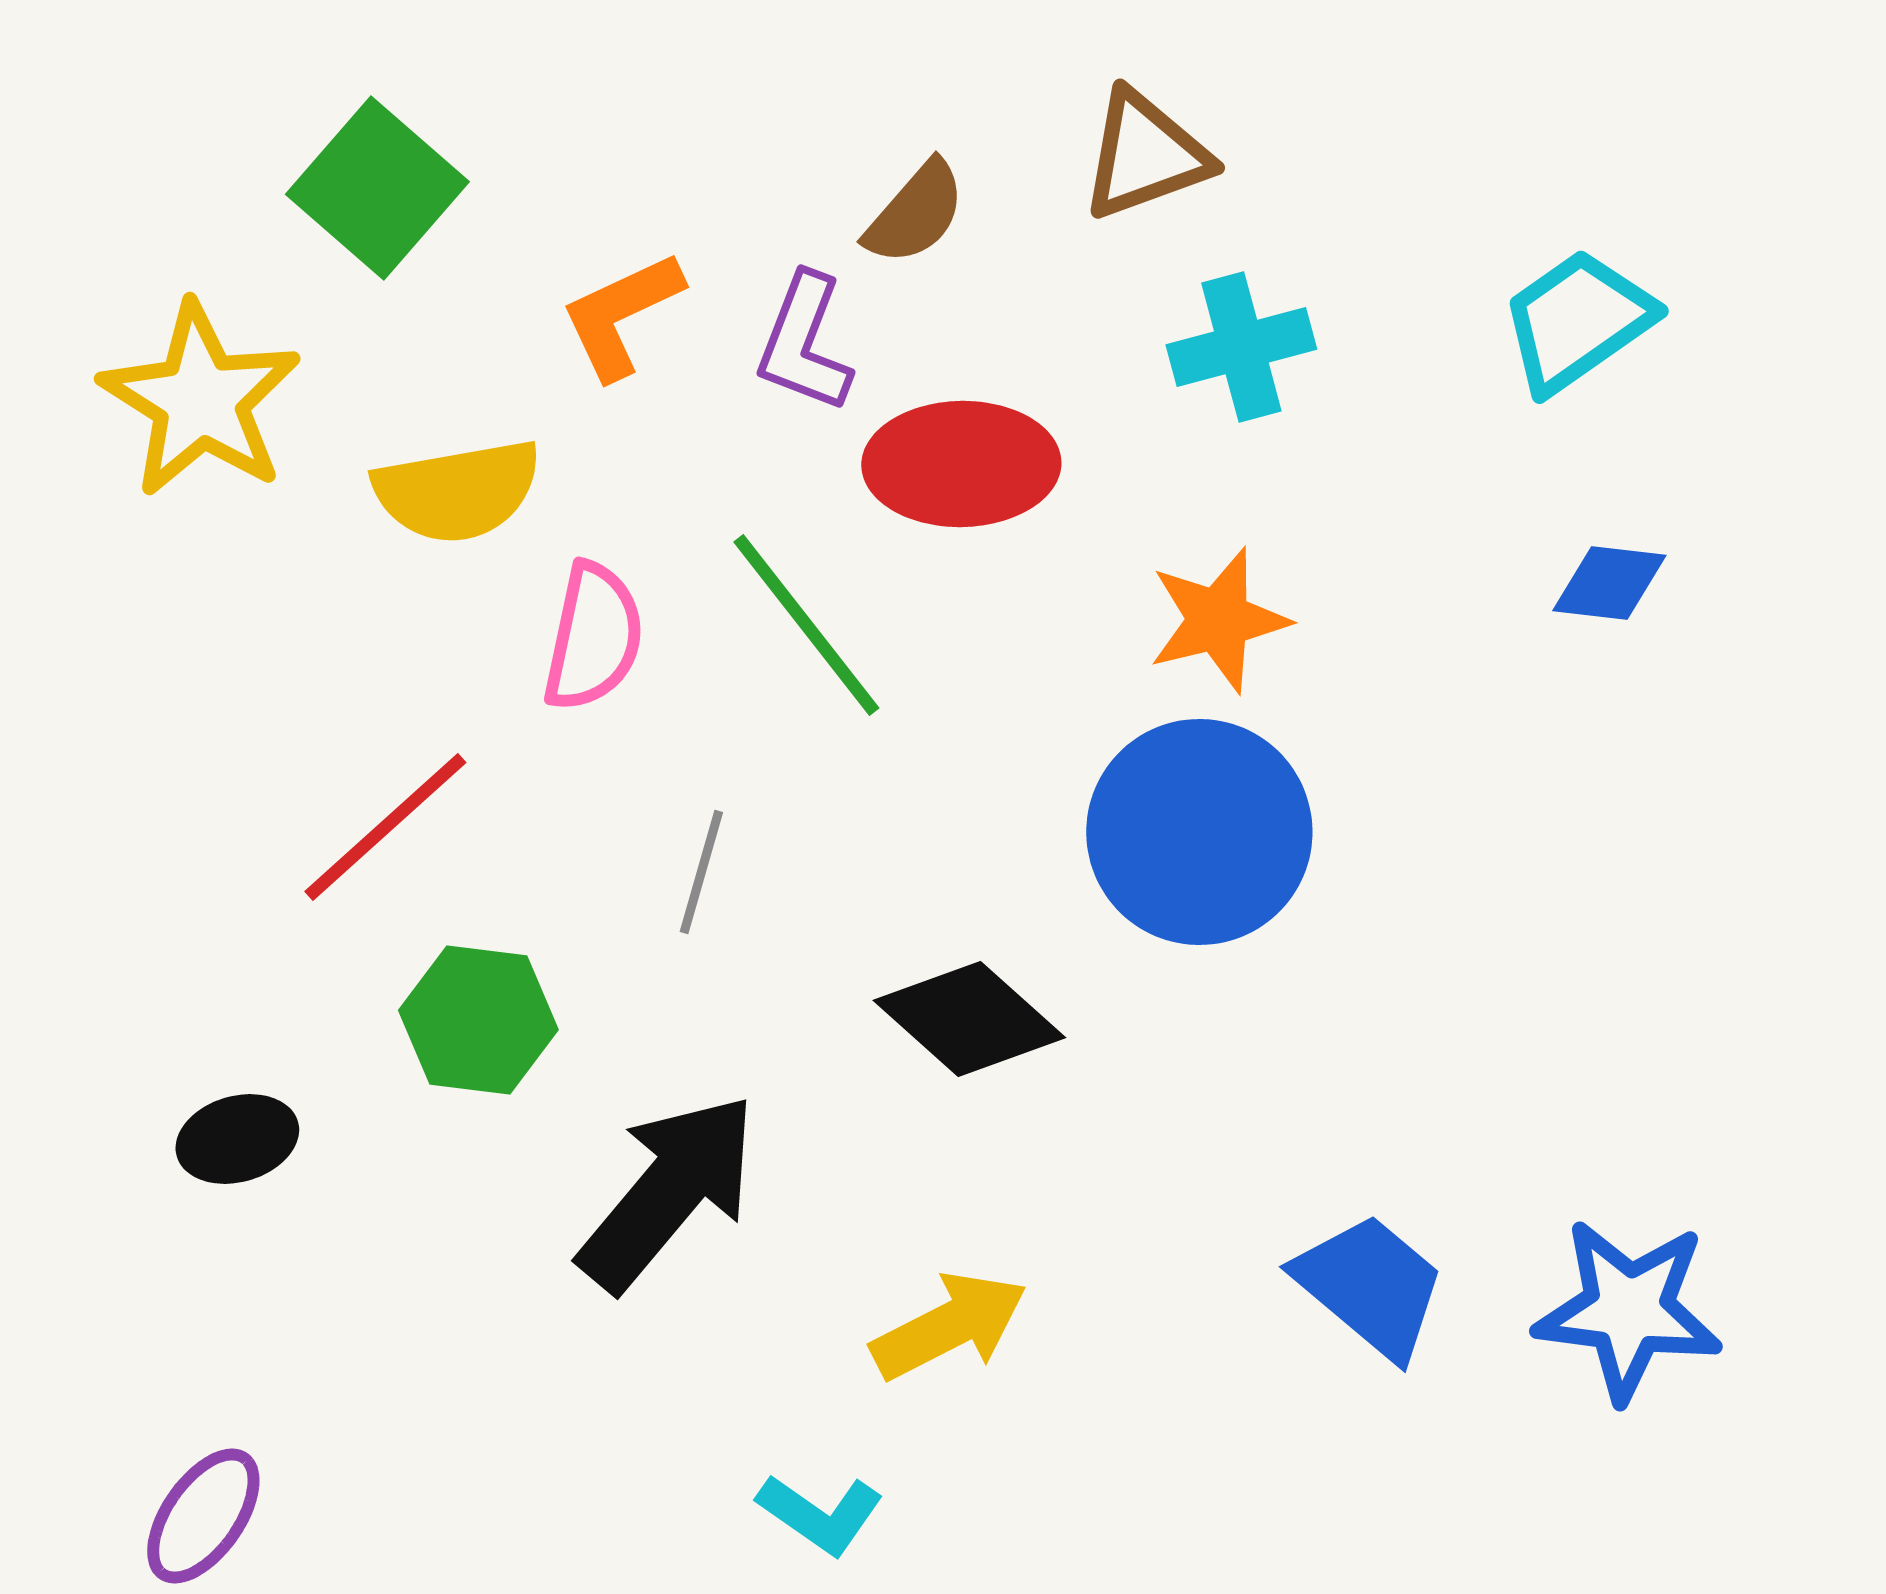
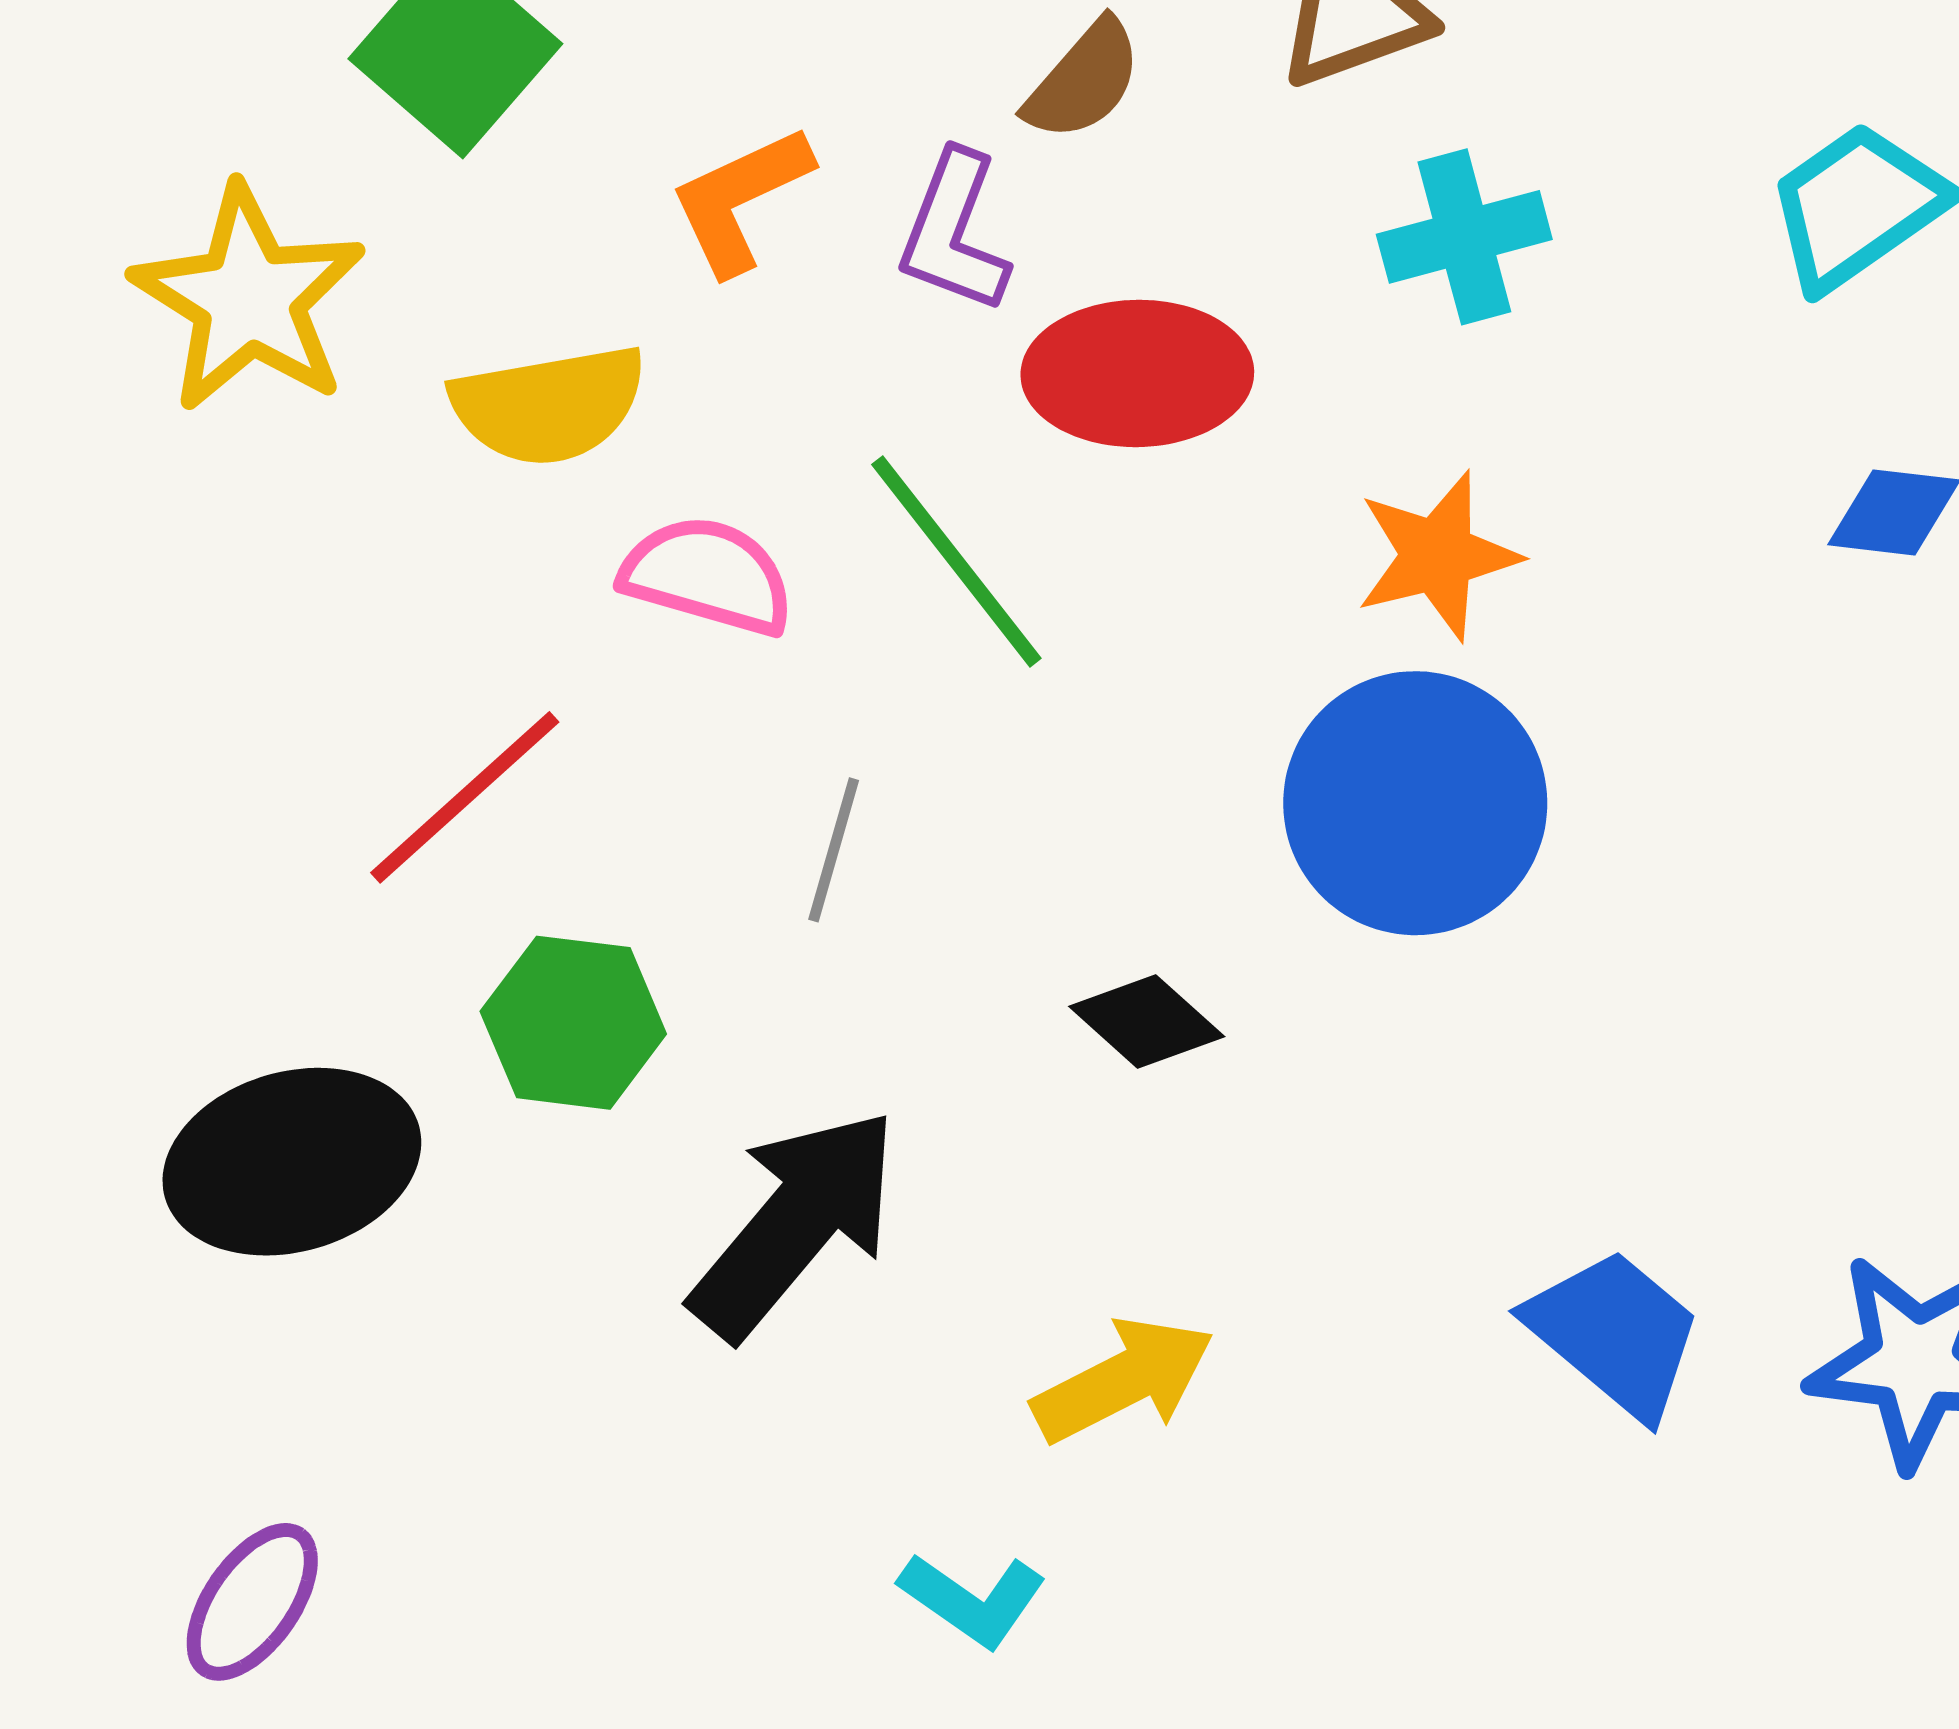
pink semicircle: (593, 637) -> (708, 575), turned -86
black diamond: (969, 1019) -> (1147, 1022), size x0.7
black ellipse: (237, 1139) -> (292, 1162), size x1.8

